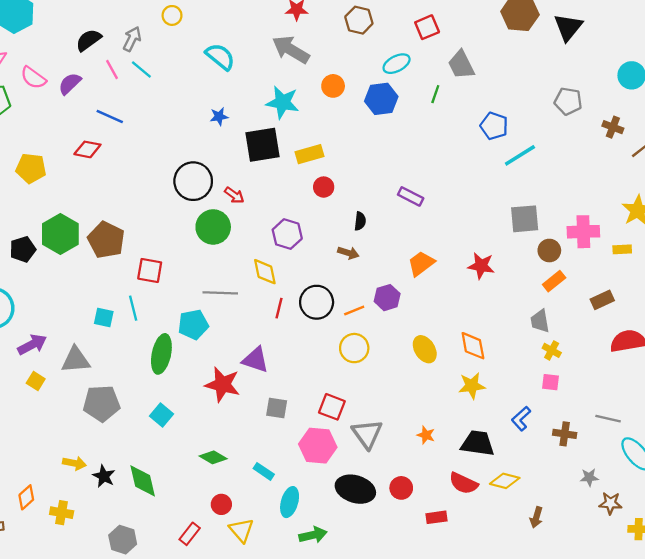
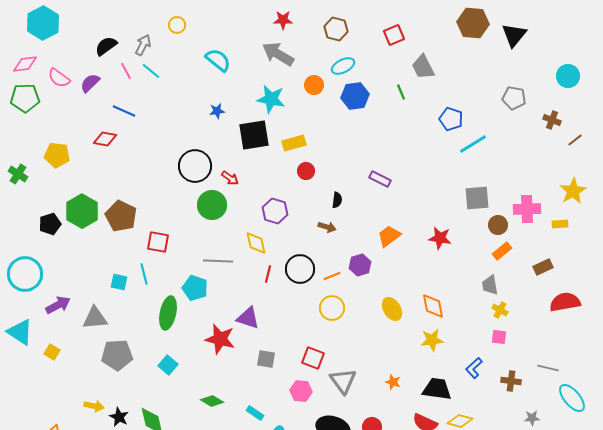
cyan ellipse: (397, 64) -> (343, 66), moved
green line: (435, 94) -> (401, 92), turned -42
cyan pentagon: (193, 325) -> (195, 288), turned 30
yellow square: (36, 381) -> (52, 352), moved
pink hexagon: (318, 446) -> (301, 391), size x0.7

